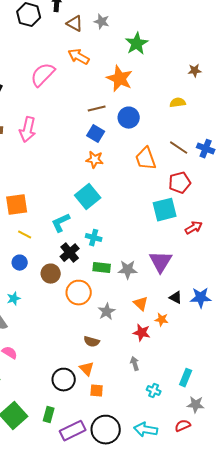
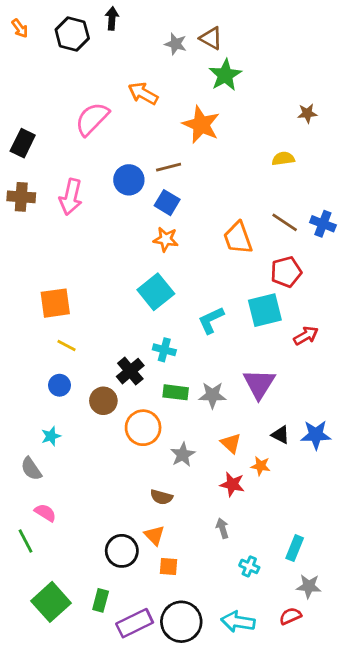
brown triangle: (75, 24) -> (211, 38), moved
blue circle: (129, 118) -> (129, 180), moved
cyan L-shape: (61, 223) -> (211, 320), moved

